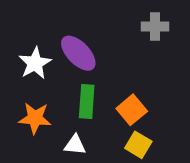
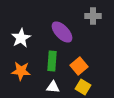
purple ellipse: (78, 53) -> (62, 32), moved
white triangle: (75, 145) -> (53, 87), moved

